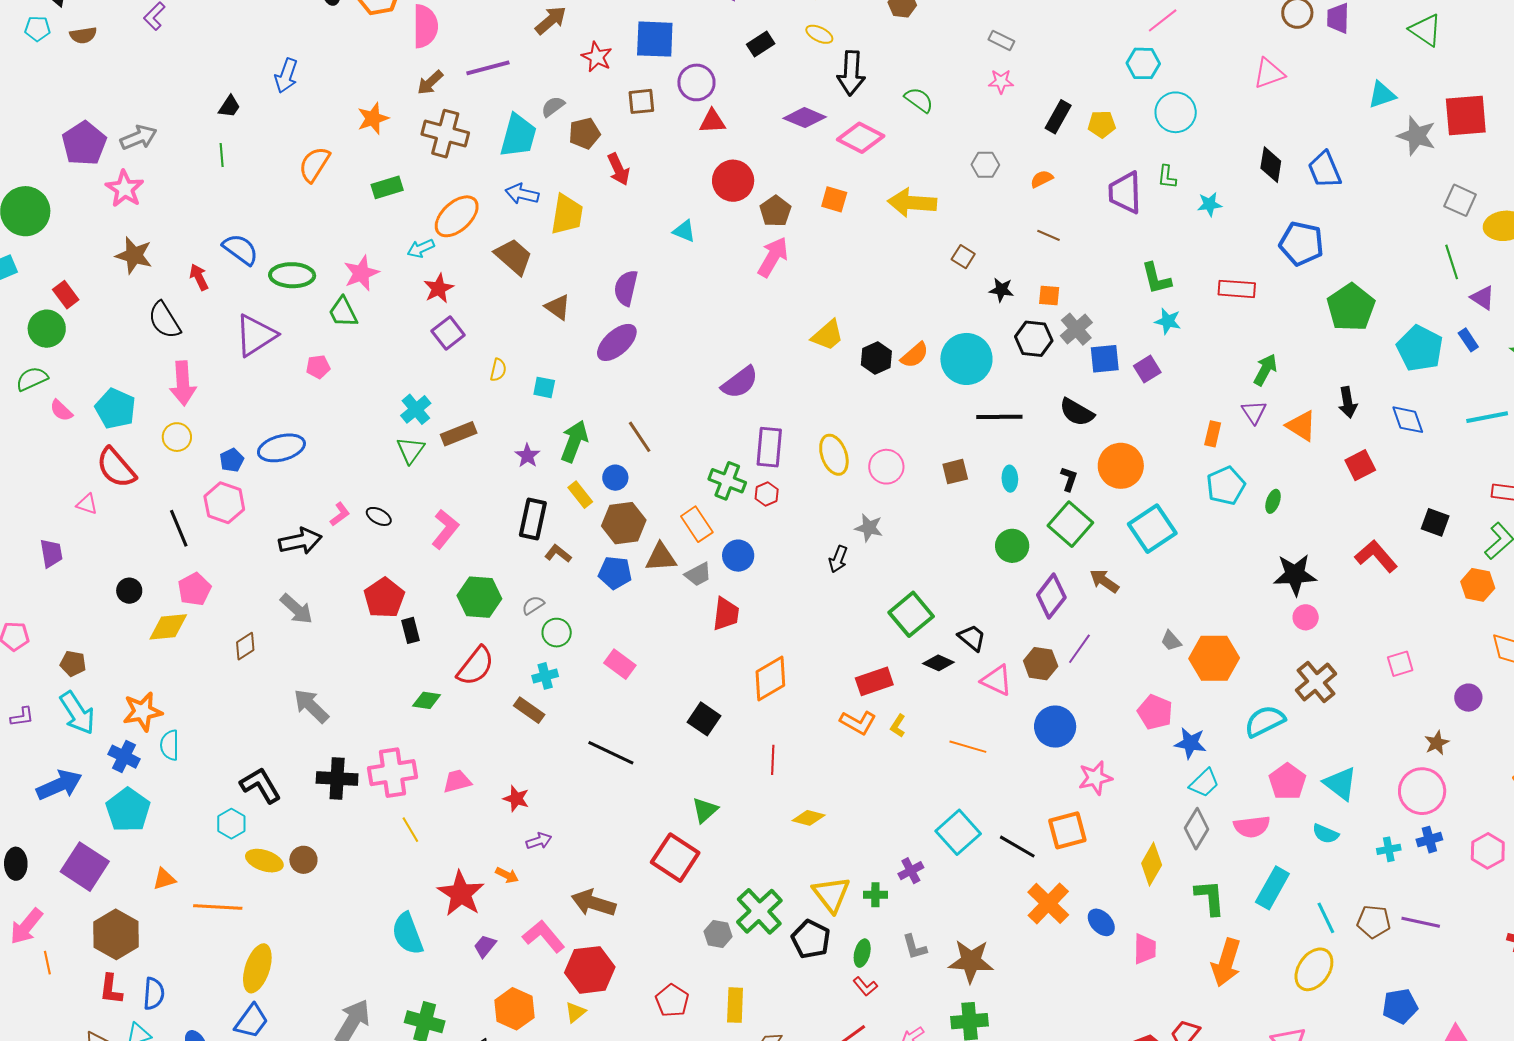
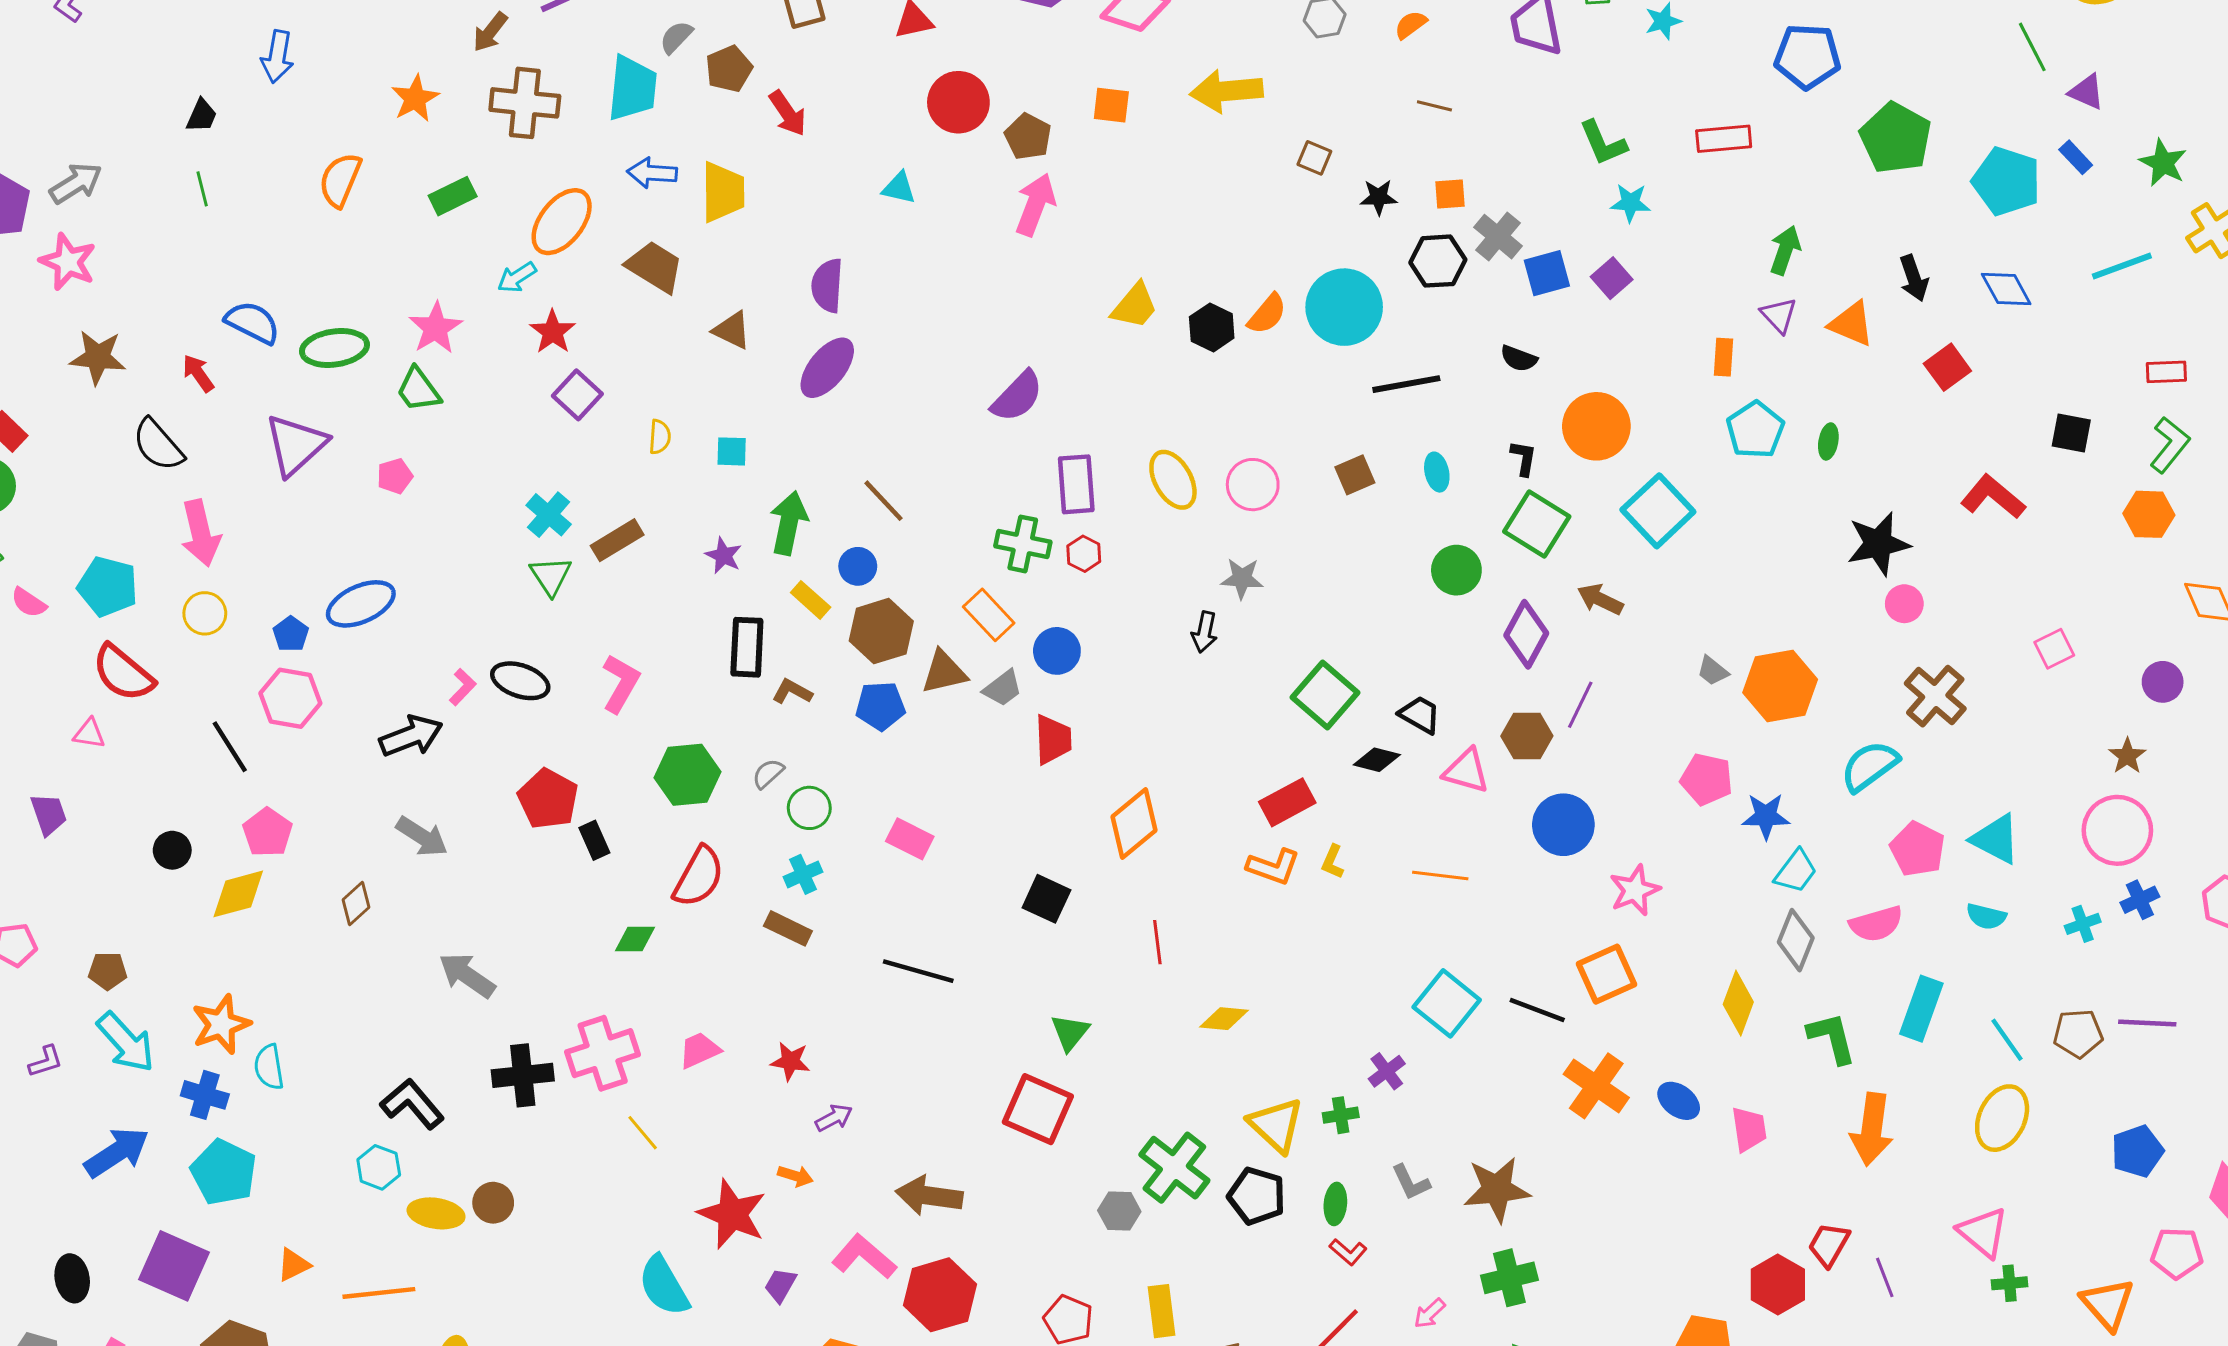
black semicircle: (1077, 412) -> (1519, 358), size x0.7
black ellipse: (379, 516) -> (520, 681), size x1.5

